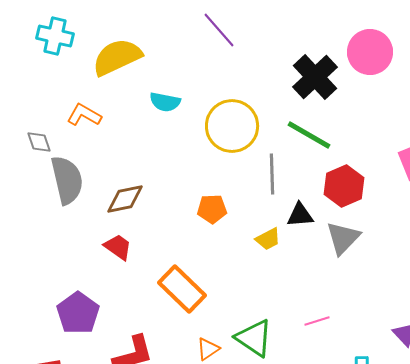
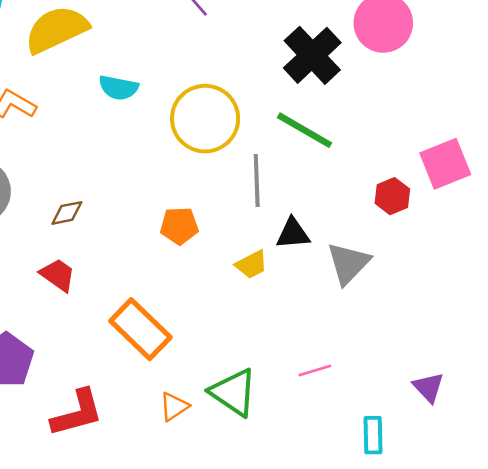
red hexagon: (344, 186) -> (392, 196), moved, size x0.7
brown diamond: (125, 199) -> (67, 213), size x0.7

